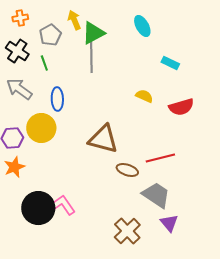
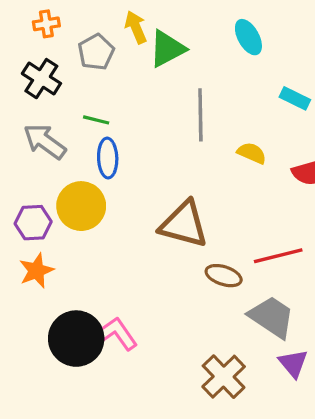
gray line: (91, 57) -> (200, 115), moved
green line: (44, 63) -> (96, 120), moved, turned -56

